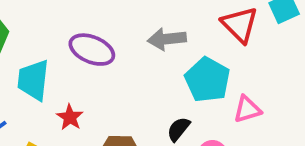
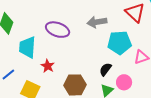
cyan pentagon: (207, 80) -> (119, 43), turned -30

